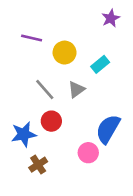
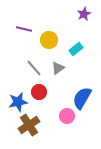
brown cross: (38, 165) -> (29, 125), size x1.5

